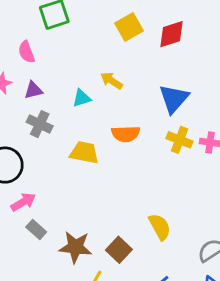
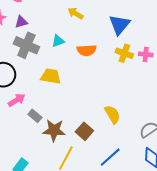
cyan triangle: (82, 98) -> (58, 41), moved
gray cross: (40, 124) -> (26, 45), size x1.4
yellow trapezoid: (84, 153) -> (51, 76), moved
gray rectangle: (36, 230) -> (35, 116), moved

